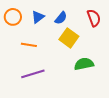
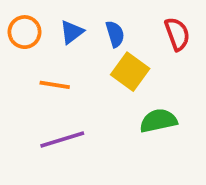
blue semicircle: (61, 18) -> (115, 34), turned -56

